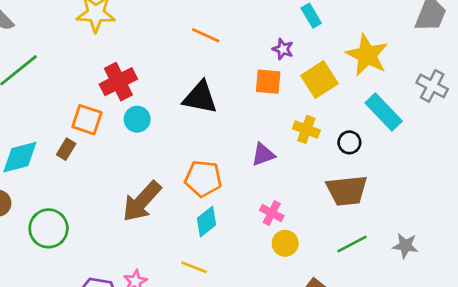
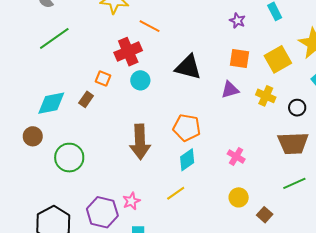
orange line: (206, 35) -> (150, 26), moved
purple star: (283, 49) -> (237, 21), moved
orange square: (87, 120) -> (103, 78), size x0.7
purple triangle: (263, 155) -> (230, 90), moved
brown arrow: (142, 201) -> (140, 142), turned -48
yellow circle: (285, 243) -> (239, 197), moved
yellow line: (194, 267) -> (176, 193), turned -60

